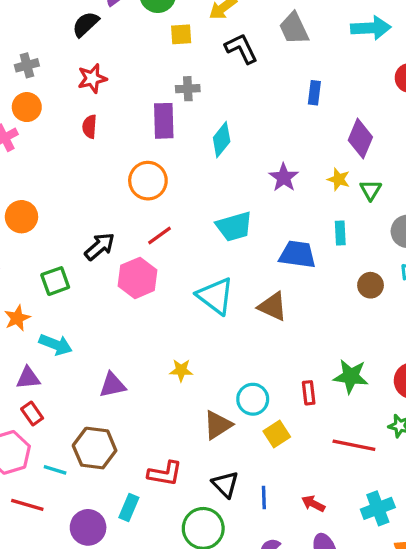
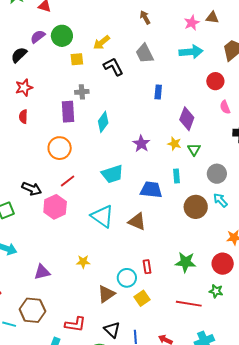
black arrow: (100, 246) -> (32, 189), turned 66
brown circle: (371, 285) -> (196, 207), size x1.5
red rectangle: (309, 393) -> (147, 267), moved

